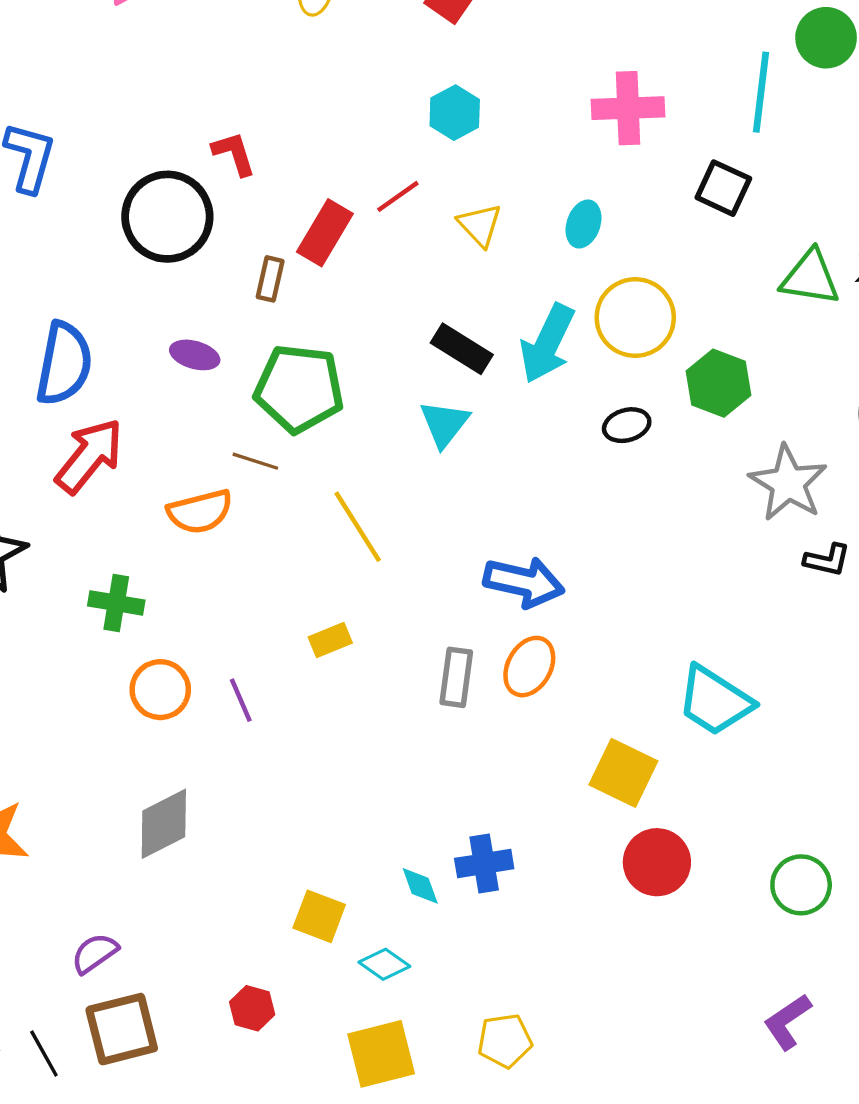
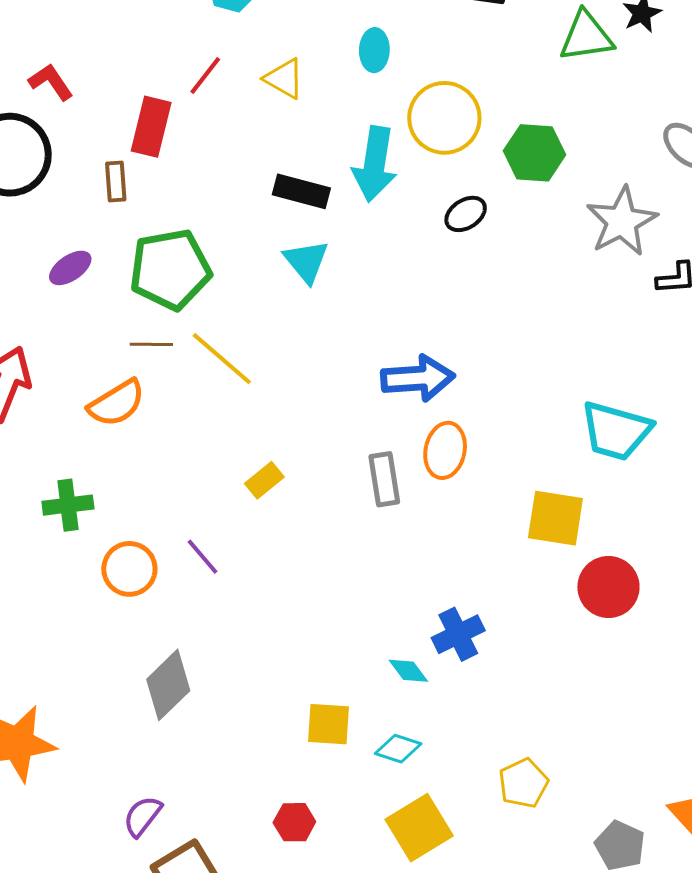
purple ellipse: (195, 355) -> (70, 268), turned -33
gray star: (788, 483) -> (622, 221), turned 30
yellow line: (358, 527) -> (222, 359), moved

